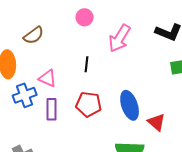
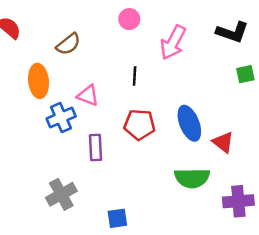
purple rectangle: (52, 109) -> (96, 148), moved

